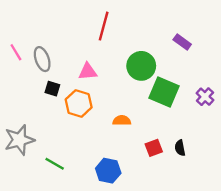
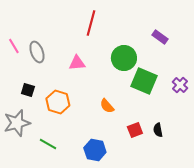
black square: (52, 89) -> (28, 90), moved
orange hexagon: (79, 103) -> (58, 102), moved
orange semicircle: (122, 121) -> (107, 106), turned -133

